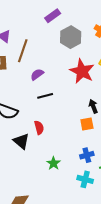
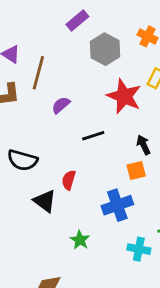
black line: (45, 96) -> (93, 136), moved
red semicircle: (39, 128) -> (69, 180), turned -144
blue cross: (87, 155) -> (117, 205), moved, size x1.5
green star: (53, 163) -> (80, 240), moved

